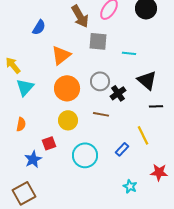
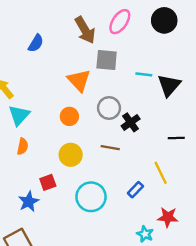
orange triangle: (61, 55) -> (79, 80), moved, turned -35
black triangle: (147, 80) -> (169, 85), moved, turned 30
orange circle: (67, 88) -> (69, 116), size x0.6
orange semicircle: (21, 124) -> (23, 146), moved
red star: (159, 172) -> (168, 217), moved

